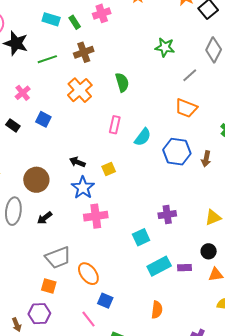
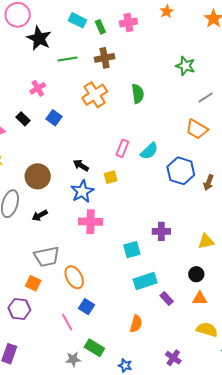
pink rectangle: (115, 125) -> (122, 148), moved
purple rectangle: (185, 268) -> (167, 299), moved, turned 40

